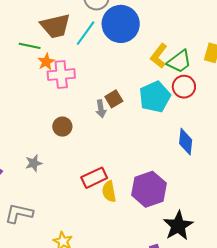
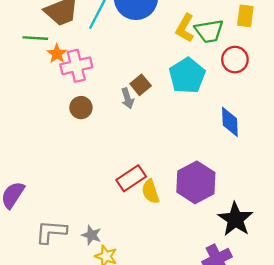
green trapezoid: (179, 61) -> (209, 31), turned 36
red circle: (184, 87) -> (235, 60), moved
brown circle: (62, 127) -> (81, 108), moved
gray star: (34, 163) -> (92, 235), moved, turned -30

